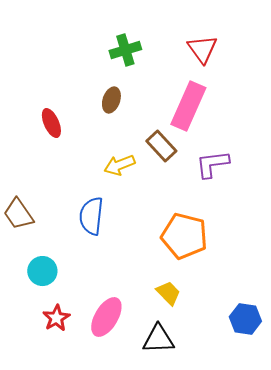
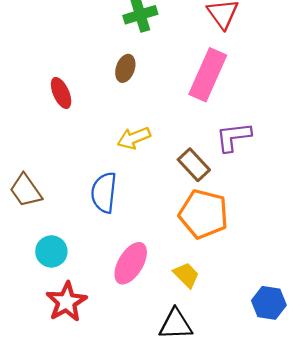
brown rectangle: (161, 146) -> (194, 165), moved
pink ellipse: (106, 317) -> (131, 263), moved
red star: (56, 318) -> (66, 302), size x1.4

